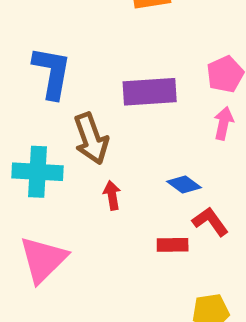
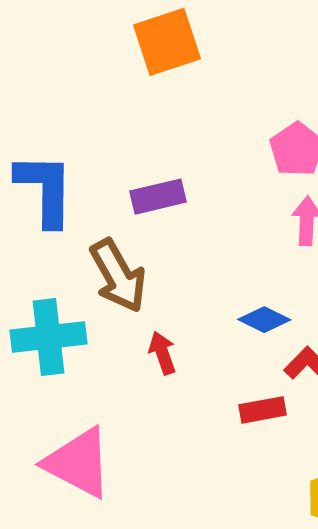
purple rectangle: (150, 92) -> (158, 197), moved, size x0.7
pink triangle: (43, 259) -> (78, 463), turned -38

